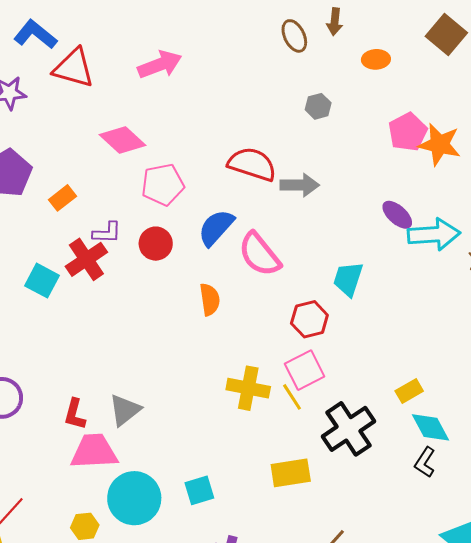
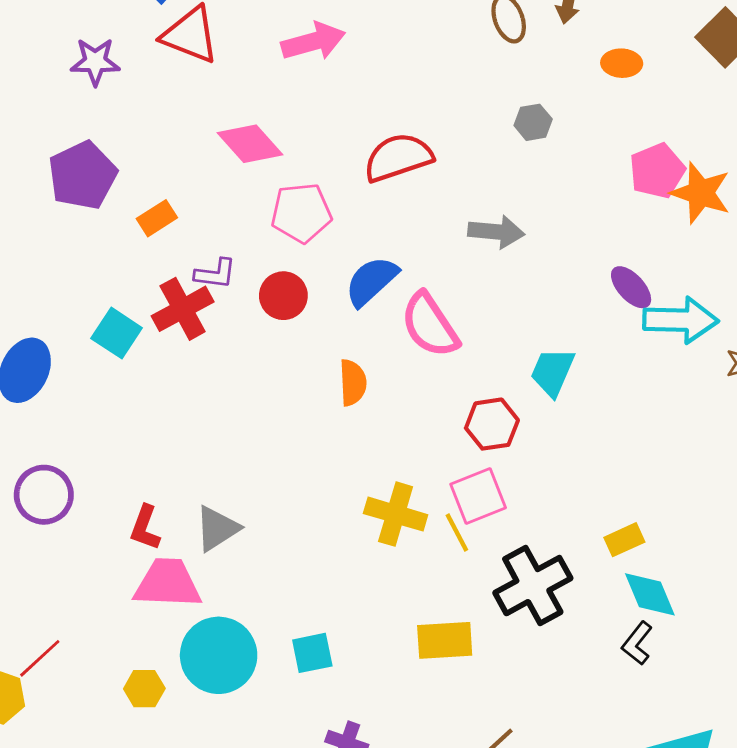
red semicircle: (252, 164) -> (398, 157), moved, turned -42

